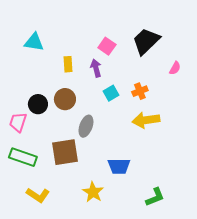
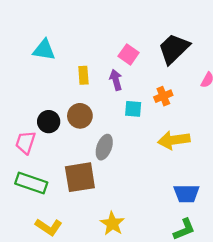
orange cross: (140, 91) -> (163, 96), moved
cyan square: (111, 93) -> (133, 109), turned 35
blue trapezoid: (119, 166) -> (186, 193), moved

